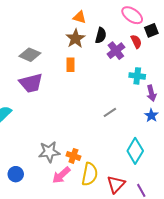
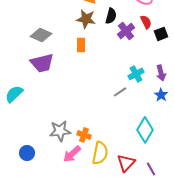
black square: (151, 30) -> (161, 34), moved
brown star: (75, 38) -> (86, 19), turned -30
cyan cross: (137, 76) -> (136, 74), moved, turned -35

